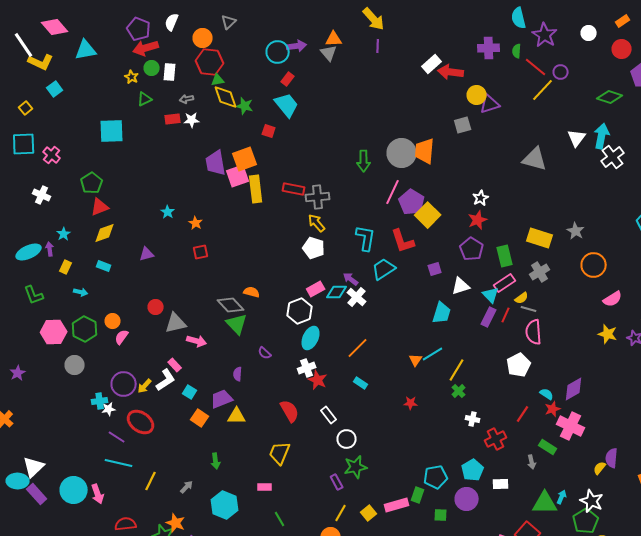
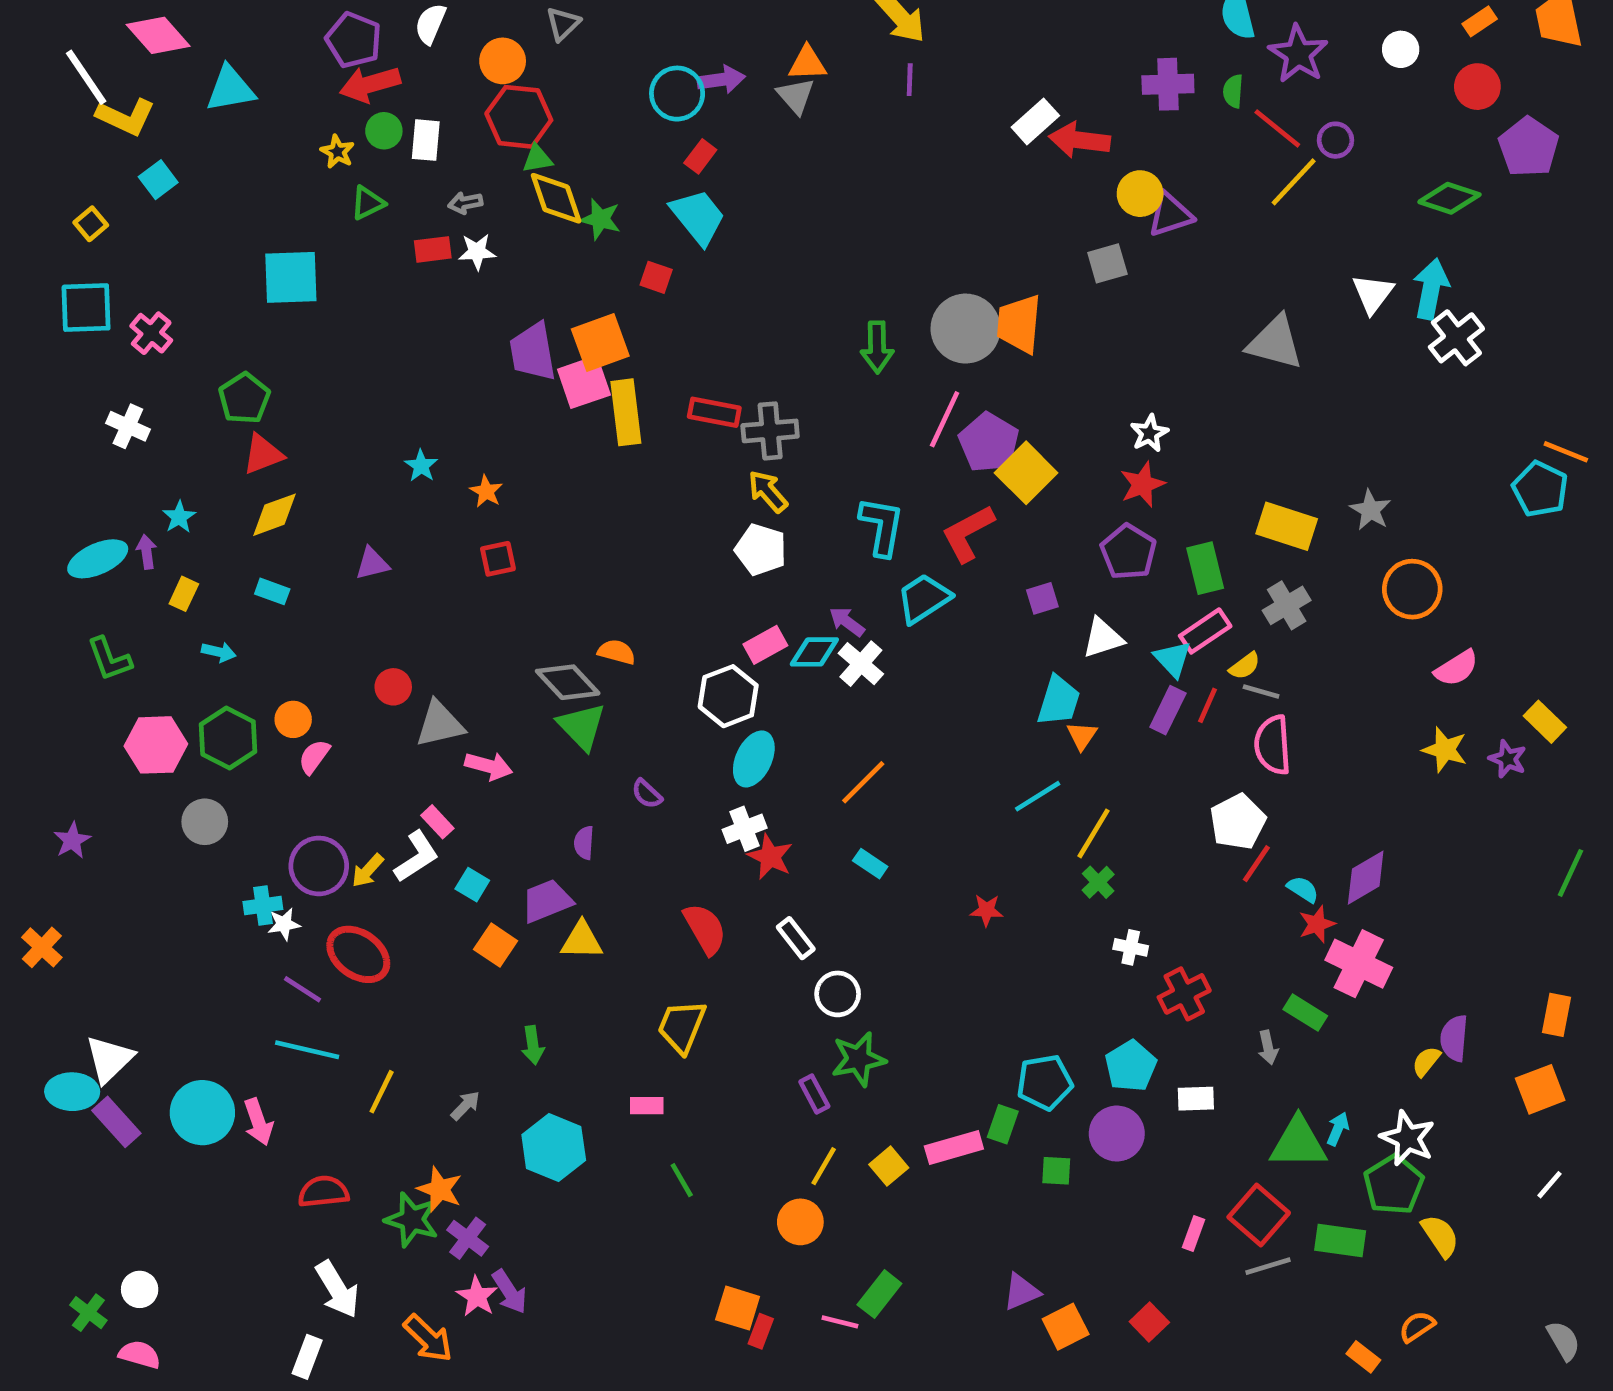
red L-shape: (403, 241) -> (968, 533), turned 80
orange triangle: (416, 360) -> (1082, 736), moved
red line: (523, 414) -> (1256, 864), moved

